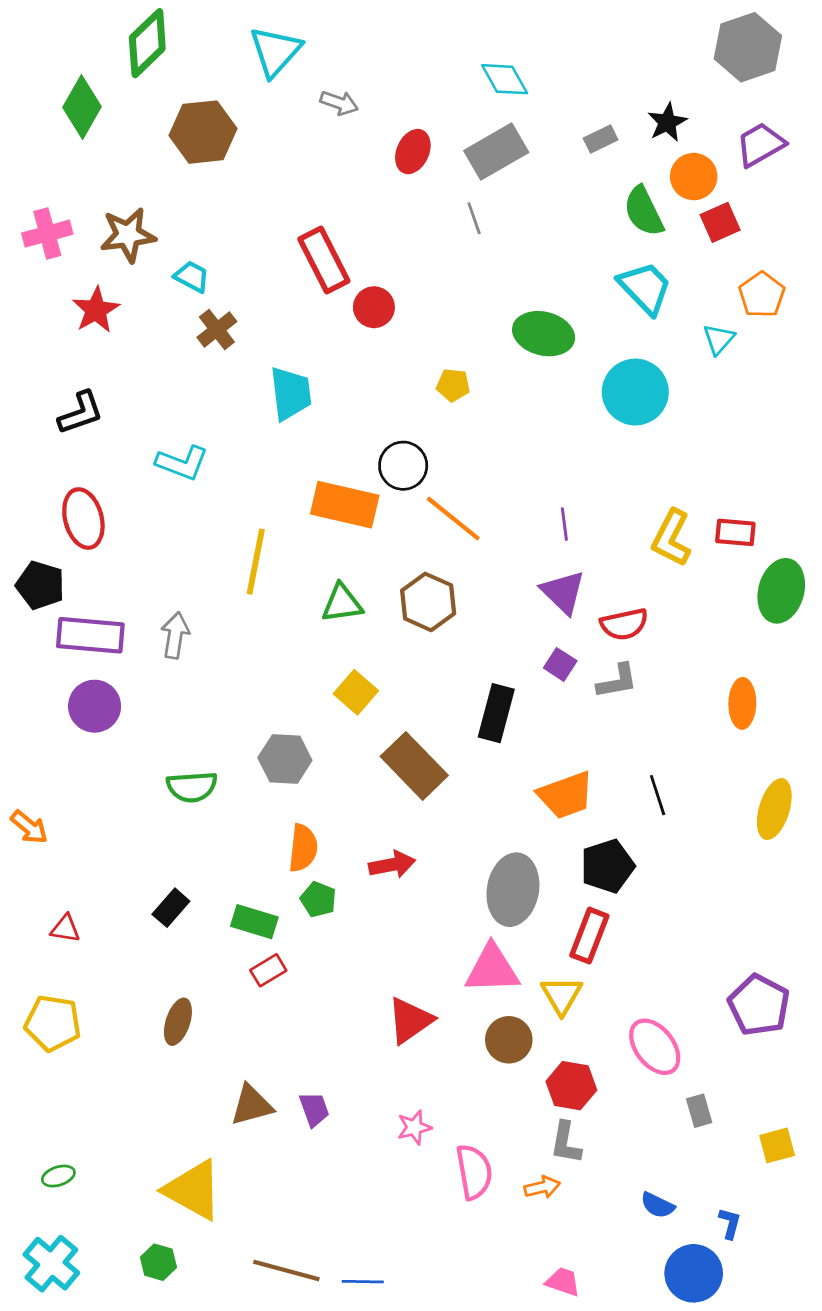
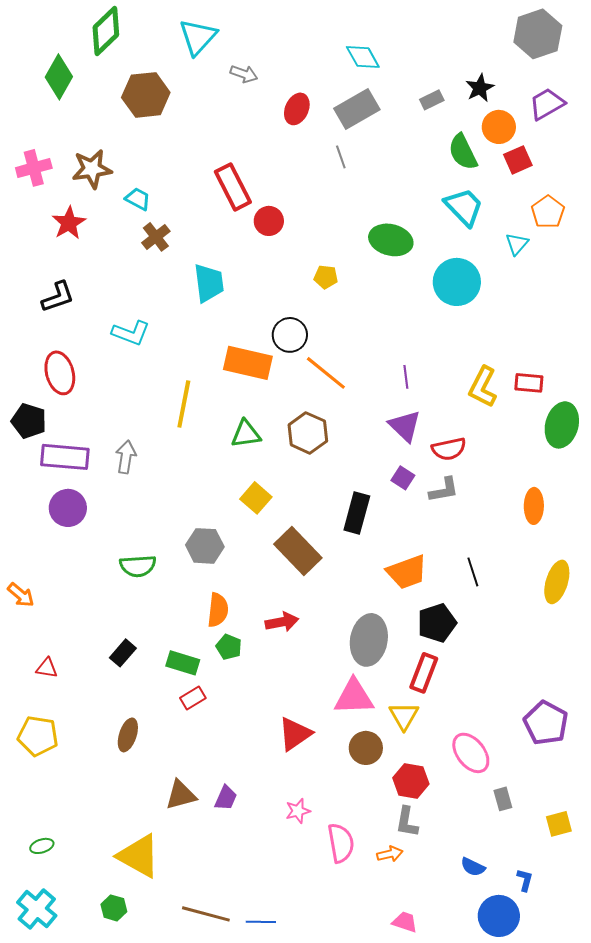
purple trapezoid: (314, 1109) -> (226, 798), turned 44

